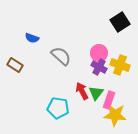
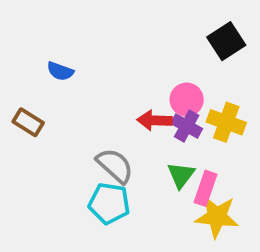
gray semicircle: (61, 56) -> (115, 166), moved
red arrow: (82, 91) -> (155, 120), moved, turned -60

